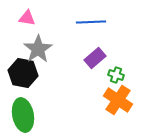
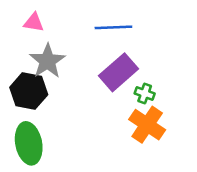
purple rectangle: (95, 58) -> (118, 72), size x1.4

